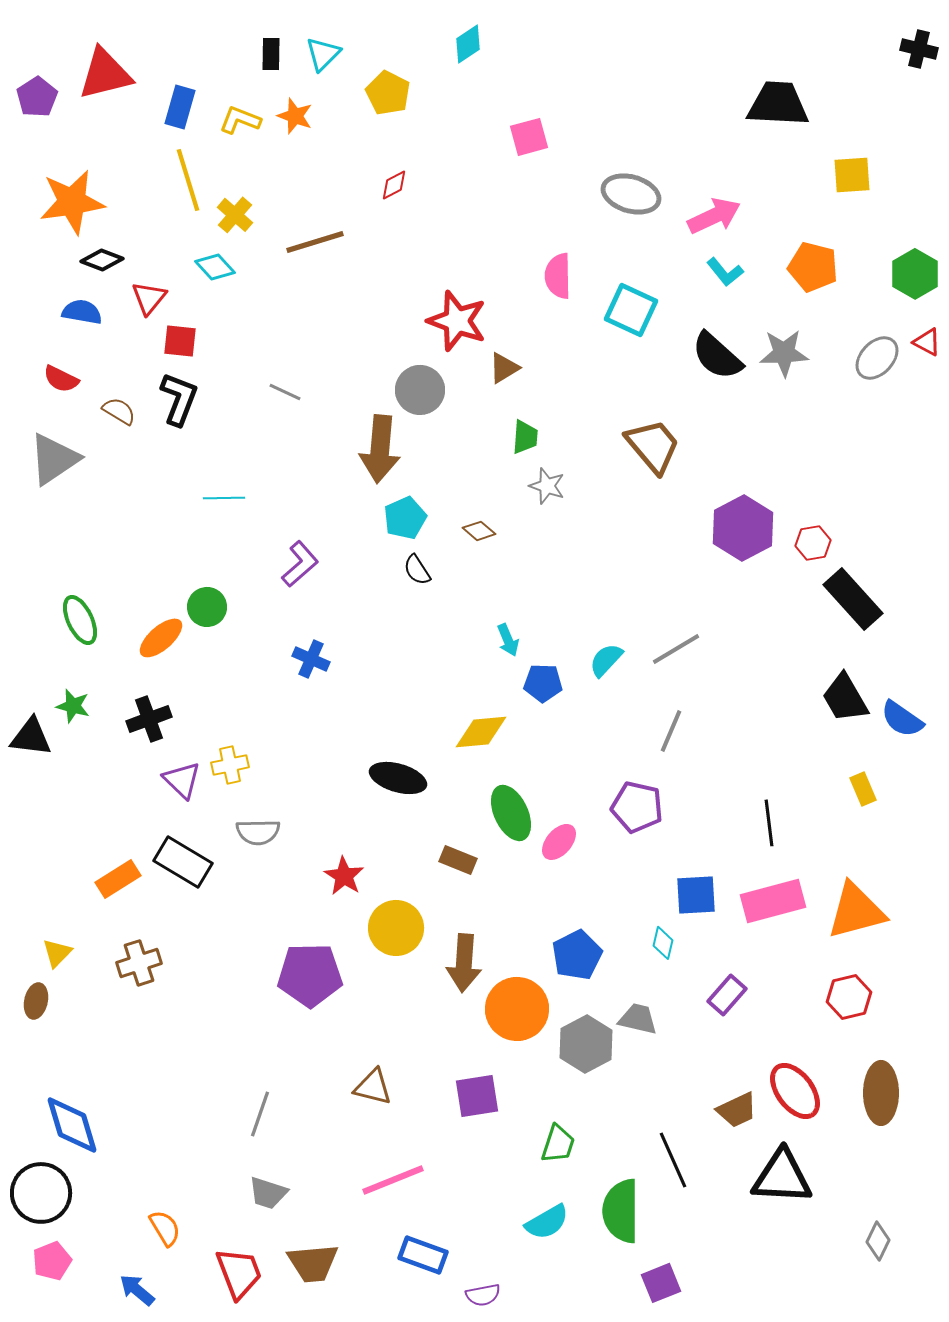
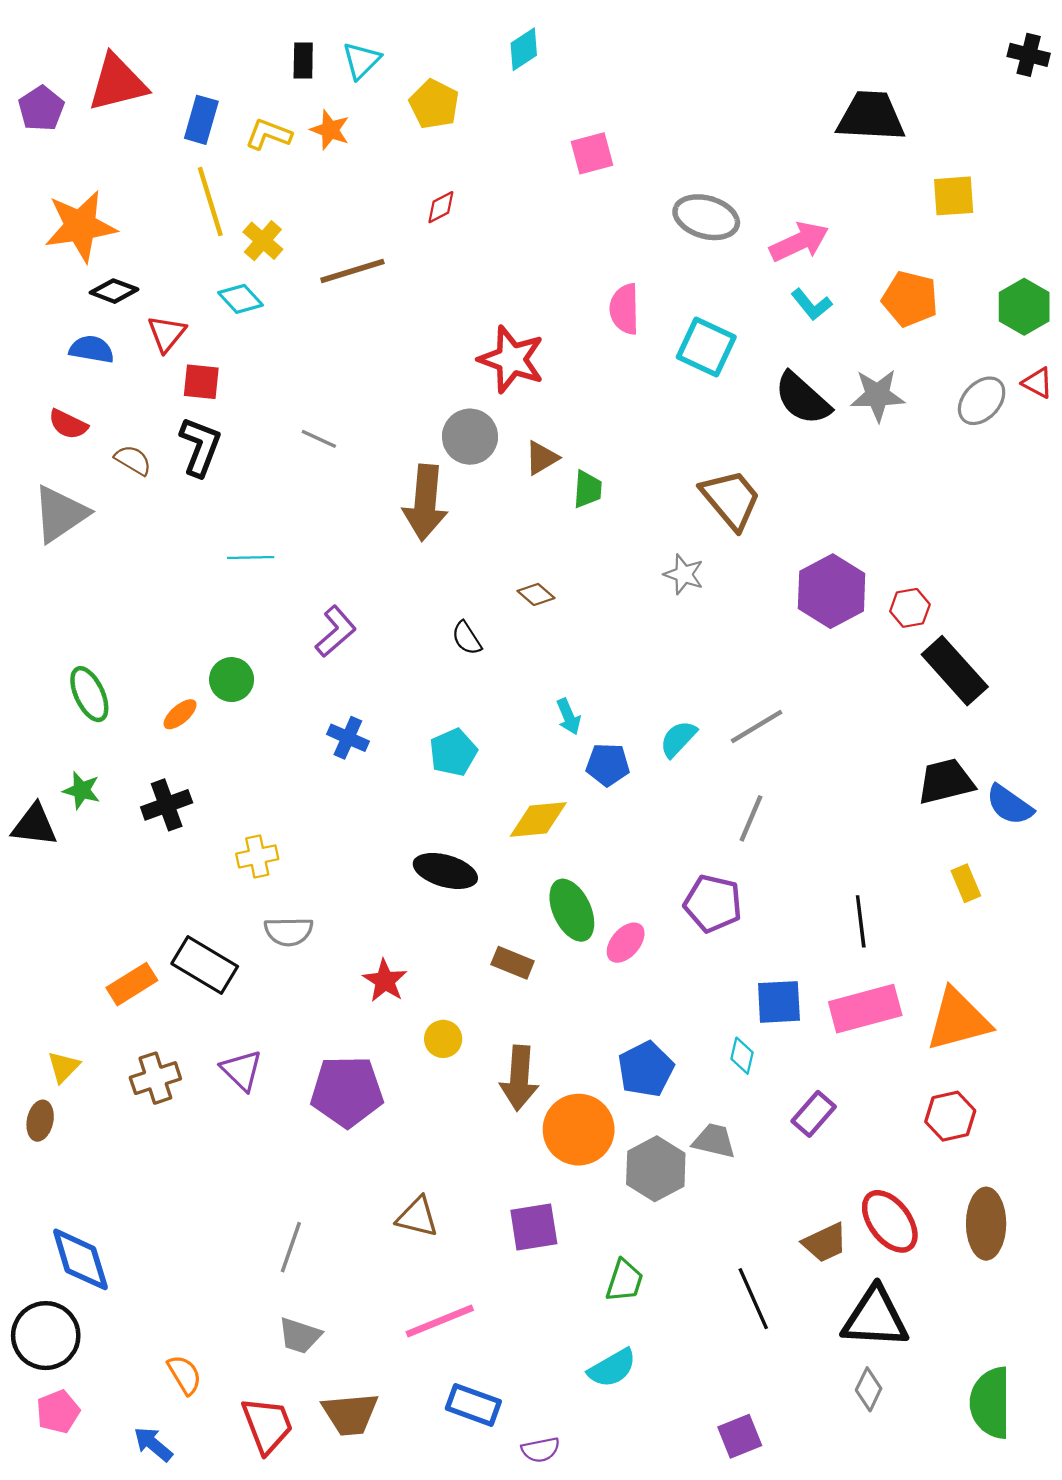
brown triangle: (504, 368) -> (542, 458), moved
gray star: (547, 486) -> (684, 574), moved
cyan pentagon: (405, 518) -> (453, 752), moved
orange ellipse: (161, 638) -> (180, 714), size x0.7
black trapezoid: (845, 698) -> (946, 781), turned 106
purple triangle: (182, 780) -> (242, 1070), moved
yellow circle: (396, 928) -> (443, 1039), size x0.6
green semicircle: (621, 1211) -> (991, 1403), moved
gray diamond: (878, 1241) -> (869, 1389), moved

